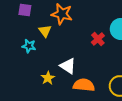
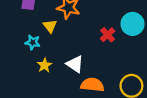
yellow star: (48, 78) -> (45, 65), moved

